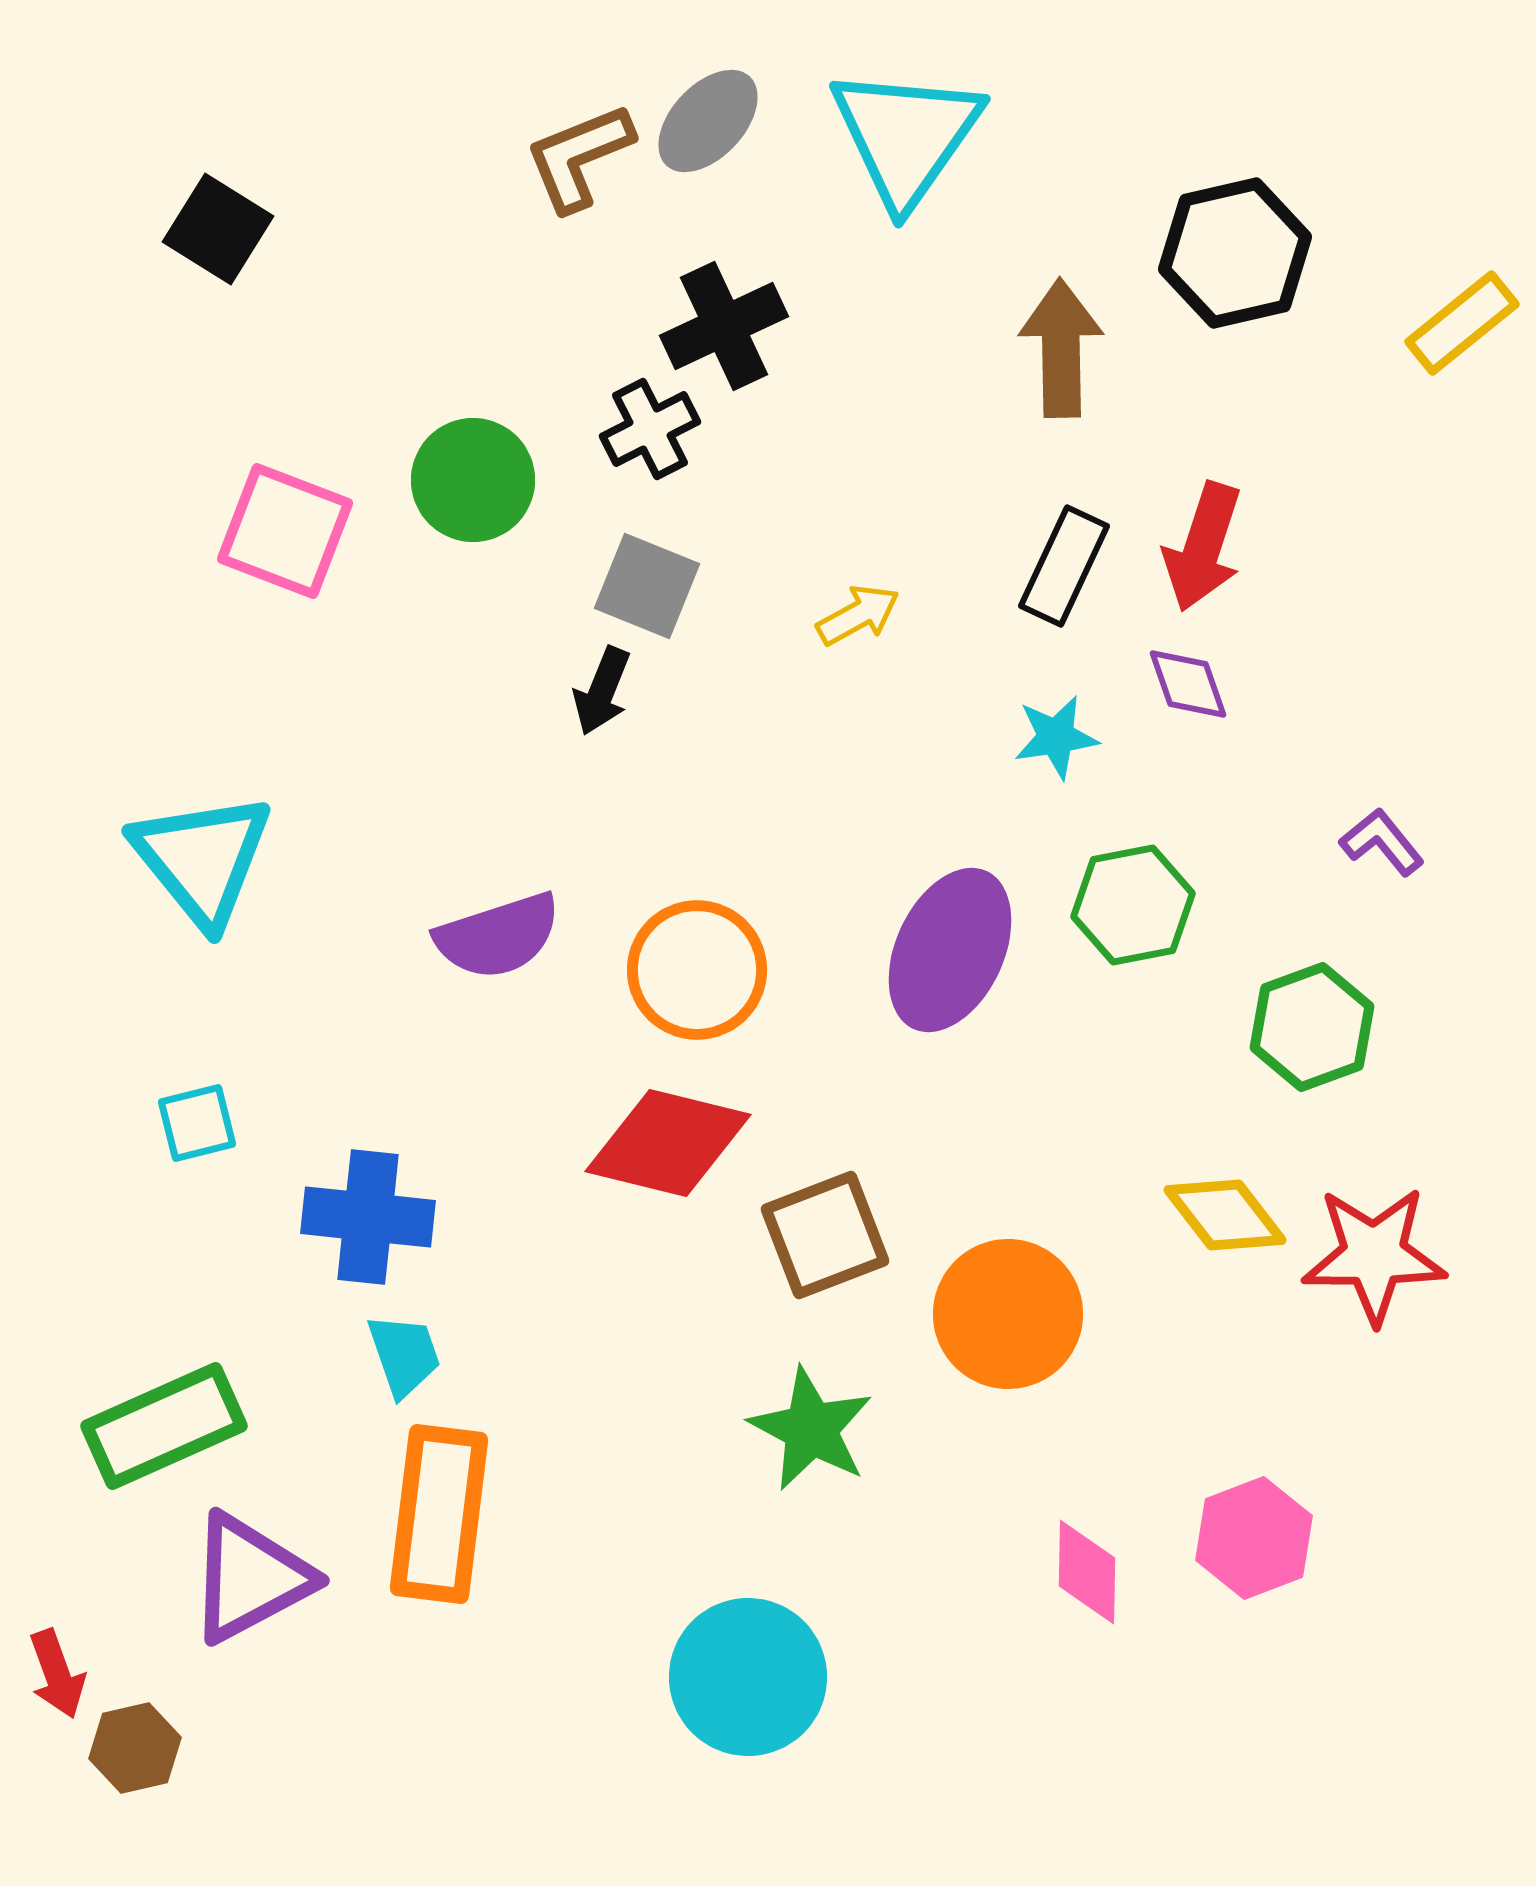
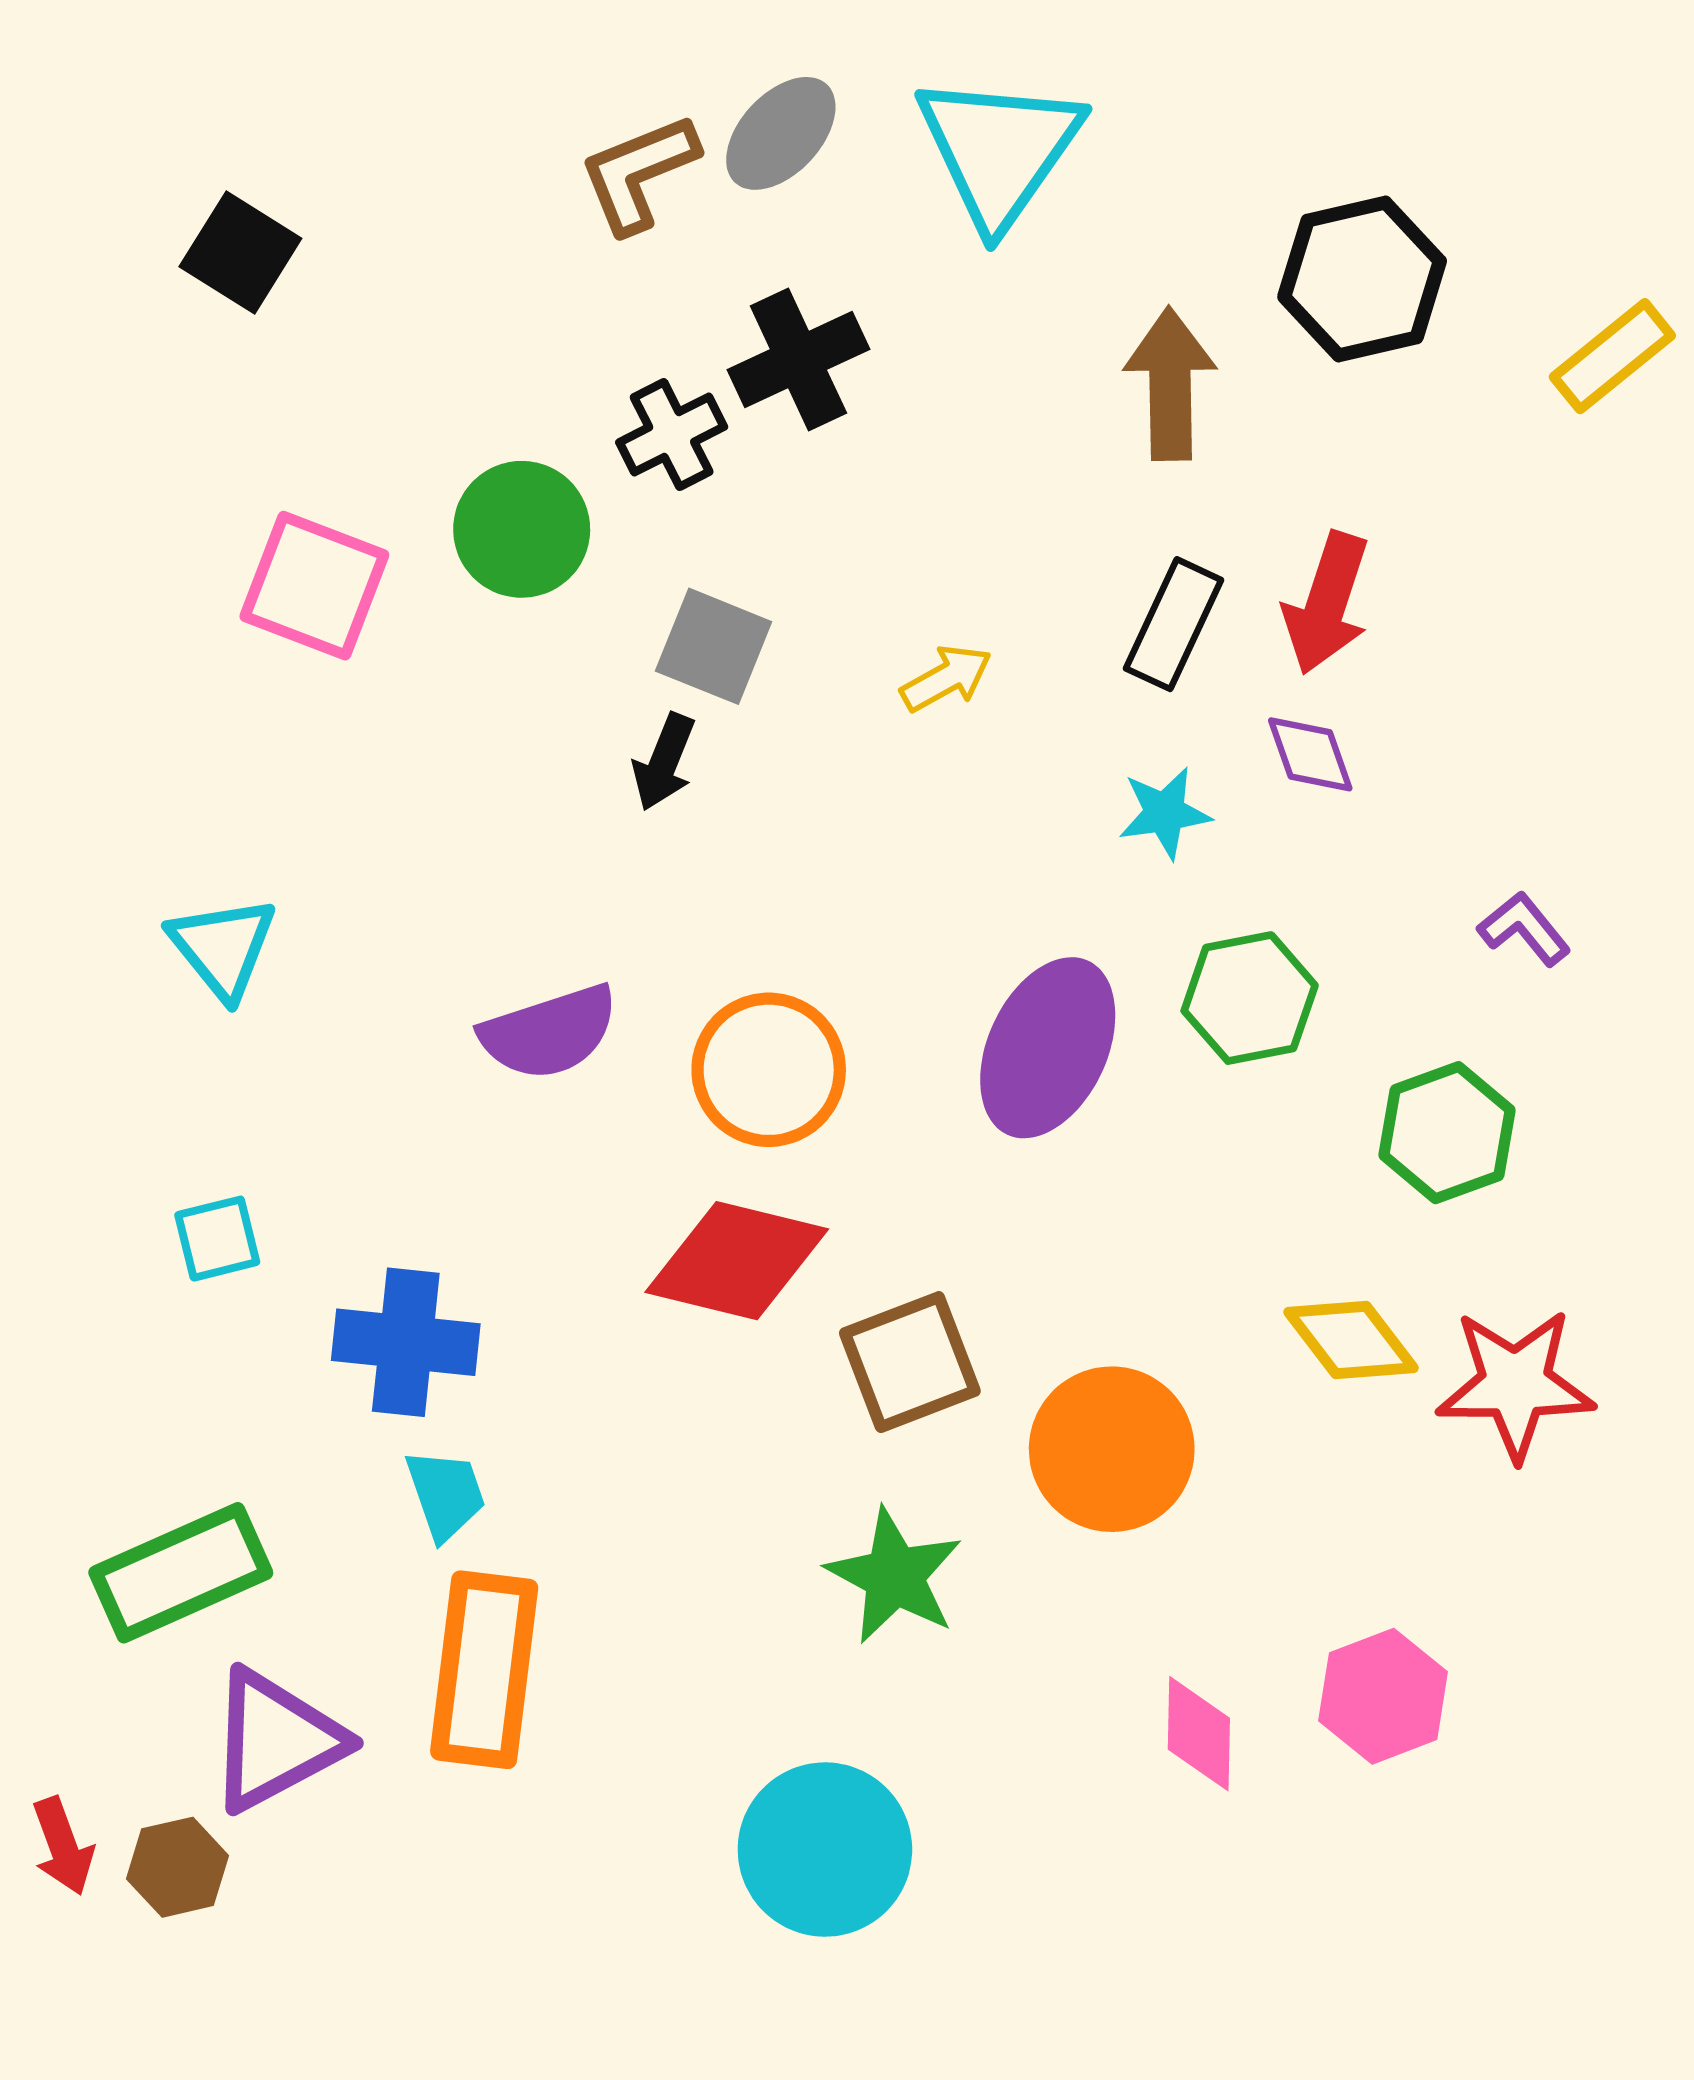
black cross: (650, 429) -> (672, 435), moved
cyan triangle: (202, 859) -> (223, 947), size x0.7
brown hexagon: (135, 1748) -> (178, 1867), moved

